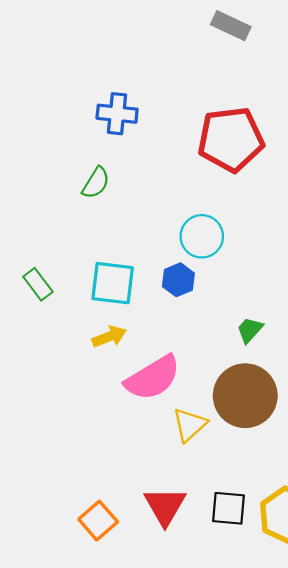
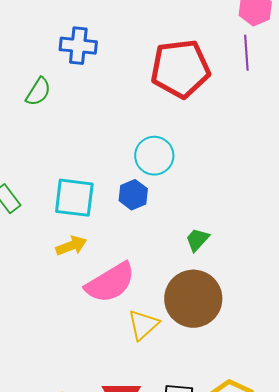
green semicircle: (96, 183) -> (38, 92), moved

